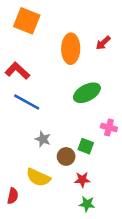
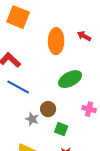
red arrow: (103, 43) -> (84, 36), turned 72
green square: (86, 146) -> (61, 129), moved
brown circle: (66, 156) -> (48, 109), moved

